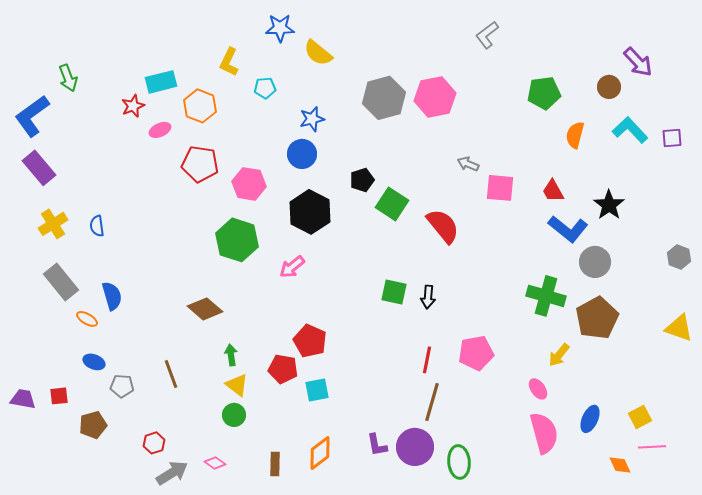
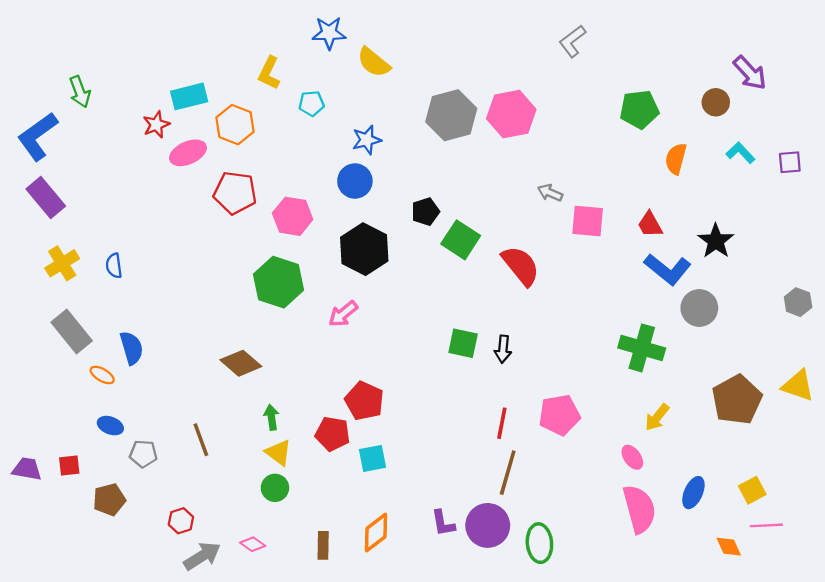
pink ellipse: (160, 130) -> (188, 153), size x1.4
cyan L-shape: (630, 130) -> (740, 153), size x0.7
brown pentagon: (597, 318) -> (737, 400), moved

